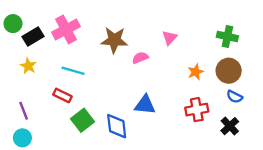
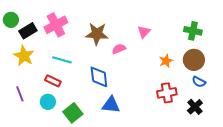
yellow star: (28, 66) -> (24, 56), size x1.5
blue triangle: (145, 105) -> (111, 105), moved
green square: (82, 120) -> (73, 113), moved
blue diamond: (117, 126) -> (99, 77), moved
cyan circle: (22, 138) -> (48, 102), moved

